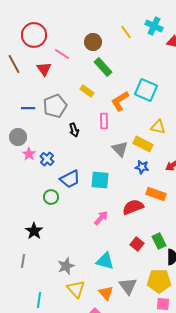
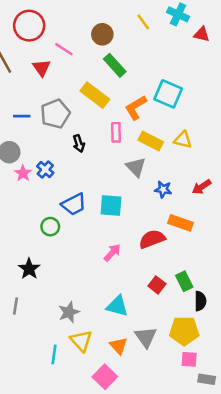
yellow rectangle: (87, 91) -> (95, 95), size x1.6
yellow rectangle: (143, 144) -> (151, 141), moved
blue cross: (47, 159) -> (45, 170), moved
cyan line: (39, 300) -> (54, 354), moved

